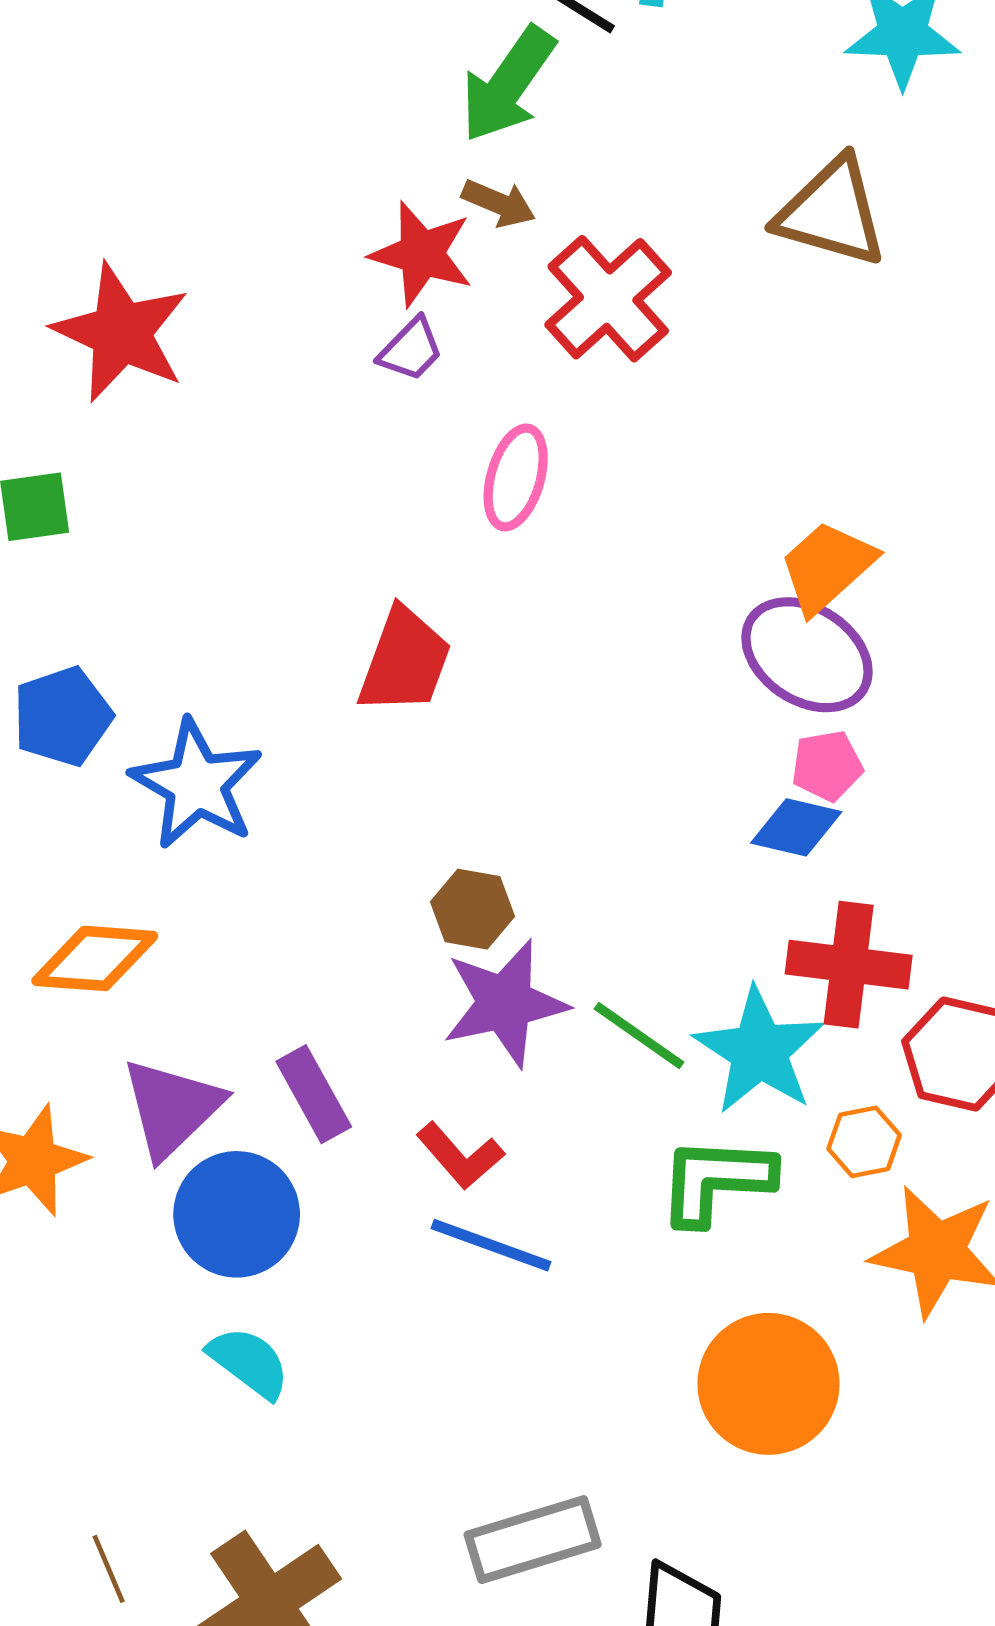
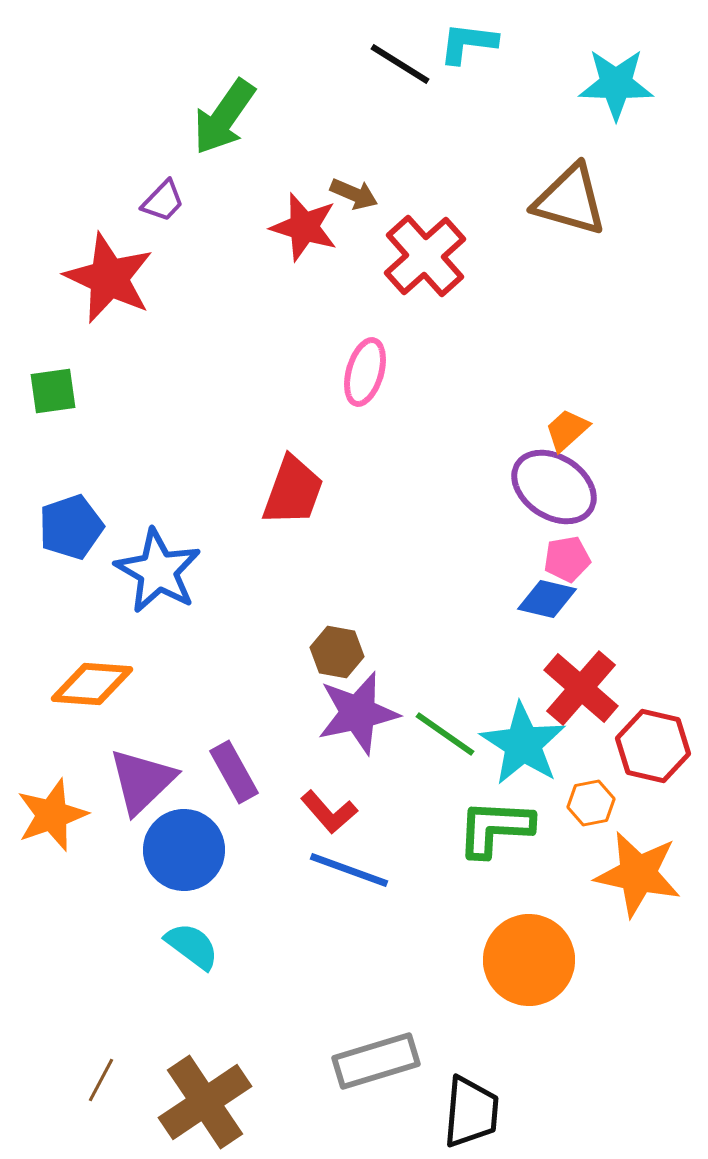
green arrow: (508, 84) -> (224, 117), moved
purple trapezoid: (411, 350) -> (163, 201), moved
orange trapezoid: (827, 567) -> (567, 430), size x0.7
red cross: (849, 965) -> (581, 688), turned 34
brown line: (109, 1569) -> (101, 1080), turned 51

